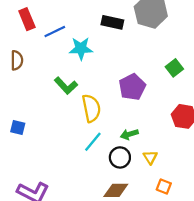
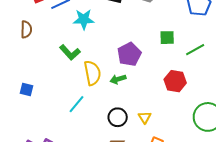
green square: (174, 68) -> (167, 38), turned 35
green arrow: (129, 134) -> (118, 79), moved
cyan line: (93, 142) -> (77, 104), moved

